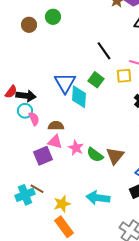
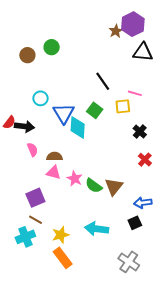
cyan circle: (25, 111) -> (40, 98), moved
purple square: (43, 156) -> (35, 198), moved
cyan cross: (25, 195) -> (25, 237), moved

